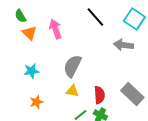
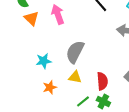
cyan star: (31, 71) -> (44, 61), moved
orange star: (36, 102) -> (50, 87), moved

